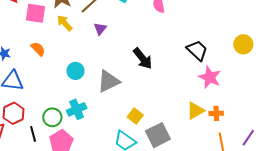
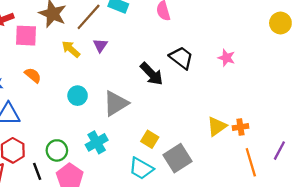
yellow arrow: (65, 23) -> (71, 49), moved
yellow circle: (243, 44) -> (280, 23), moved
black trapezoid: (197, 50) -> (181, 58), moved
pink star: (210, 77) -> (226, 58), moved, size x0.7
cyan cross: (77, 109) -> (97, 142), moved

